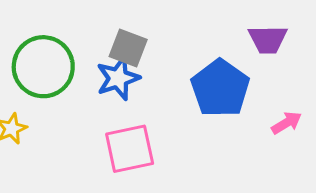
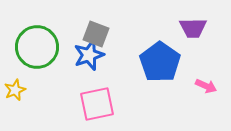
pink arrow: (286, 123) -> (206, 86), turned 55

